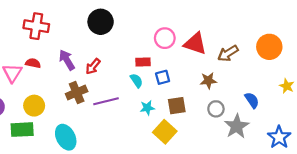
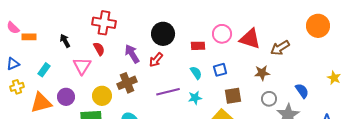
black circle: (101, 22) -> (163, 34), moved
orange circle: (269, 47) -> (318, 26), moved
red rectangle: (143, 62) -> (198, 46), moved
red semicircle: (33, 63) -> (99, 49), moved, turned 48
brown cross: (77, 93) -> (127, 83), moved
cyan star: (147, 108) -> (195, 98), moved

